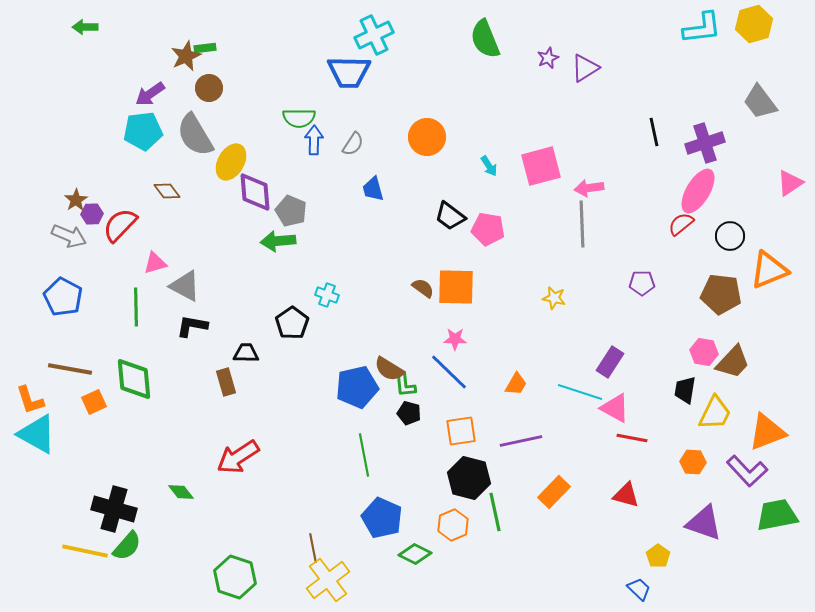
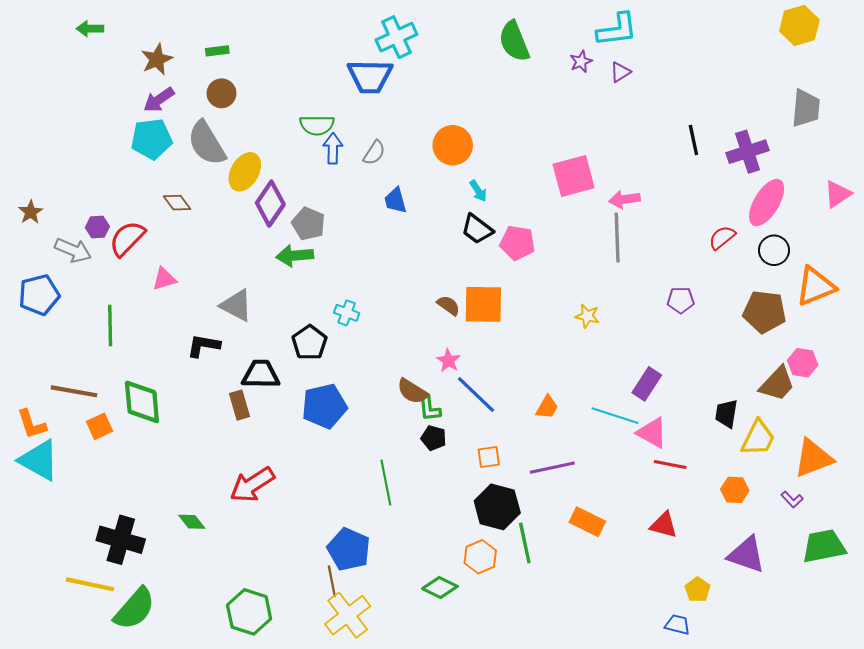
cyan L-shape: (702, 28) -> (617, 30), moved
brown star: (186, 56) -> (157, 59), moved
purple triangle: (585, 68) -> (620, 72), size x0.7
gray trapezoid: (760, 102) -> (806, 108), turned -138
cyan arrow: (489, 166) -> (478, 191), moved
pink ellipse: (698, 191) -> (767, 203), moved
purple diamond: (255, 192) -> (270, 204), turned 39
brown star: (76, 200) -> (31, 212), moved
gray triangle: (185, 286) -> (236, 305), moved
blue pentagon: (63, 297) -> (39, 295), moved, turned 30
green line: (136, 307) -> (110, 326), moved
pink star: (455, 339) -> (448, 361), moved, turned 30
pink hexagon: (704, 352) -> (803, 363), moved
black trapezoid: (246, 353) -> (261, 374), size x1.4
blue pentagon: (357, 387) -> (324, 406), moved
orange square: (461, 431) -> (489, 457), size x0.7
purple L-shape: (747, 471) -> (792, 499), size x0.5
orange rectangle: (554, 492) -> (587, 522), turned 72
blue pentagon: (382, 518) -> (349, 549), moved
green semicircle: (127, 546) -> (135, 609), moved, size x1.4
blue trapezoid: (639, 589) -> (678, 625), turned -30

